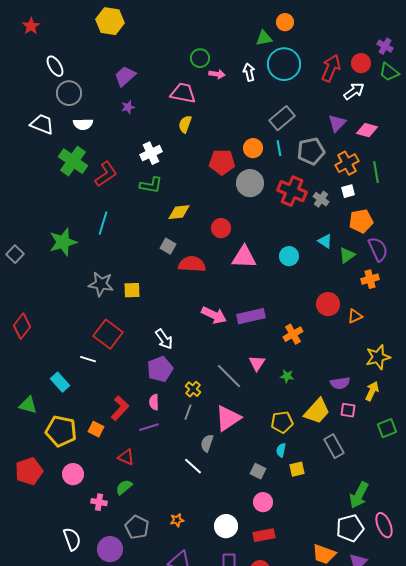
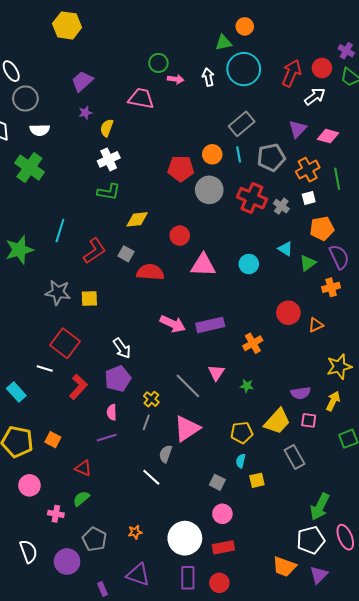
yellow semicircle: (185, 124) -> (107, 128), moved
red L-shape: (106, 174) -> (94, 251), moved
red L-shape: (120, 408) -> (78, 387), moved
white circle: (226, 526) -> (185, 538), size x1.4

